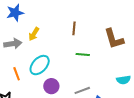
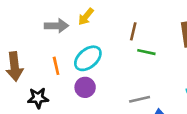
brown line: (74, 28) -> (133, 31), moved
purple circle: (51, 86) -> (85, 87), moved

